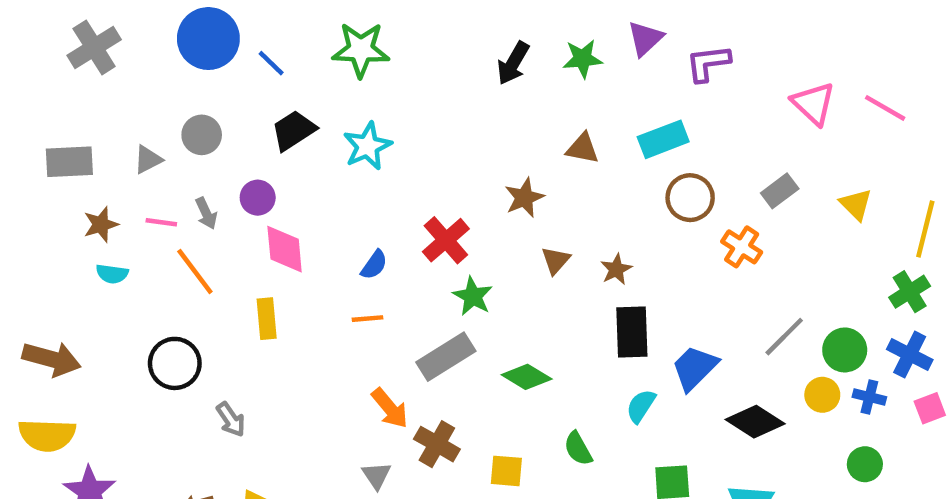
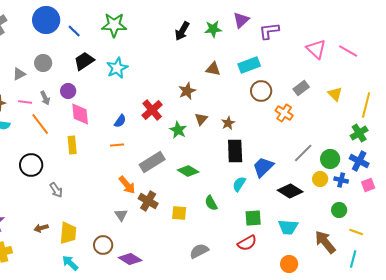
green star: (473, 296) -> (178, 130), moved

